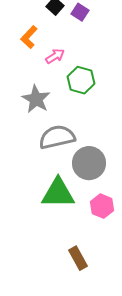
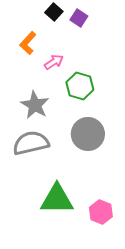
gray semicircle: (57, 137) -> (31, 143), moved
gray circle: (89, 163) -> (88, 134), moved

